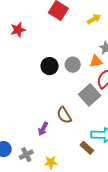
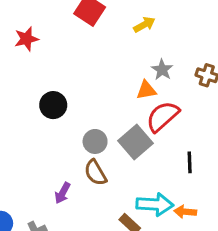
gray circle: (73, 65) -> (95, 141), moved
black circle: (50, 66) -> (53, 105), moved

